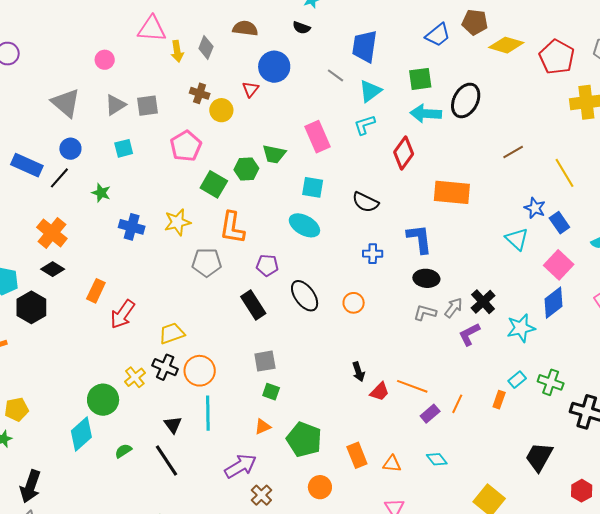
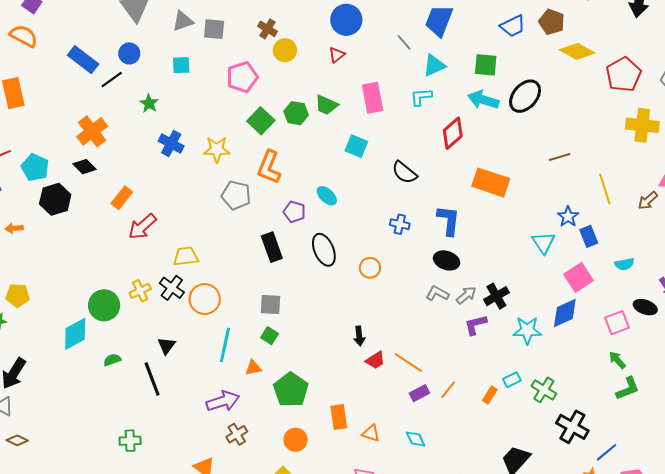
red triangle: (250, 89) -> (337, 55), moved
cyan ellipse: (304, 225) -> (327, 196), moved, size x0.7
cyan line: (208, 413) -> (225, 345), moved

